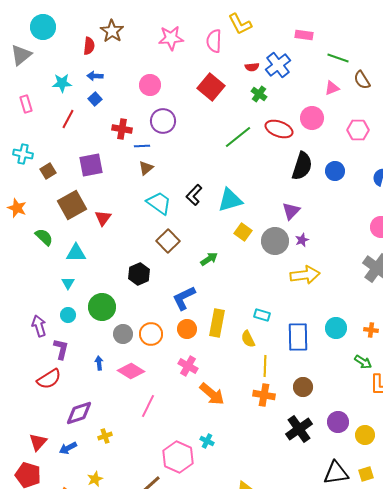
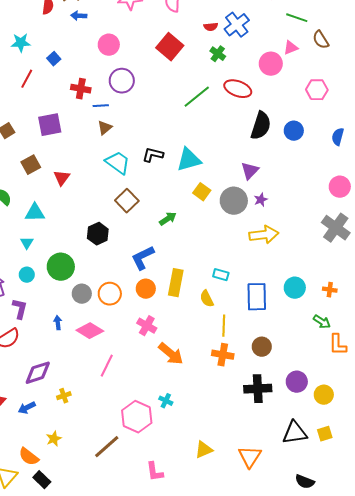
blue arrow: (95, 76) -> (79, 16), moved
pink circle: (312, 118) -> (271, 64), moved
black L-shape: (194, 195) -> (153, 155), turned 60
brown square: (72, 205) -> (31, 165), size x0.7
black cross: (299, 429) -> (258, 389), turned 32

